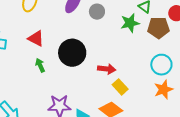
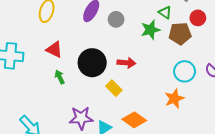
red arrow: (107, 69) -> (126, 63), moved
yellow rectangle: (120, 87) -> (114, 88), moved
orange star: (163, 89) -> (174, 99), moved

